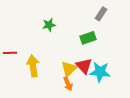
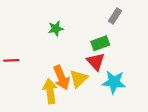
yellow arrow: (33, 66) -> (50, 91), moved
red triangle: (84, 66) -> (96, 62), moved
orange arrow: (68, 84) -> (61, 78), moved, size x1.5

